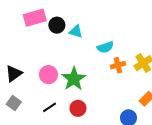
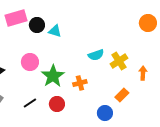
cyan semicircle: (105, 47) -> (96, 55), moved
orange cross: (118, 65) -> (80, 83), moved
pink circle: (48, 75) -> (30, 62), moved

